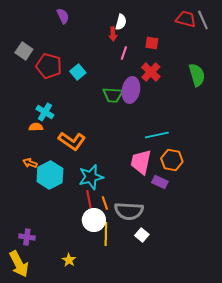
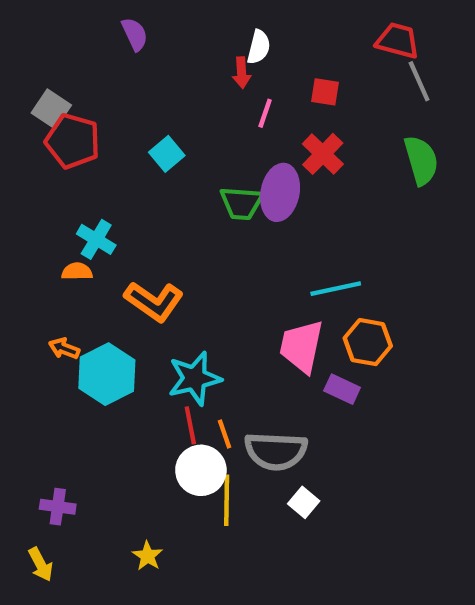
gray line: (203, 20) -> (419, 81), moved
red pentagon: (49, 66) -> (73, 141), moved
yellow arrow: (19, 264) -> (41, 564), size x0.6

